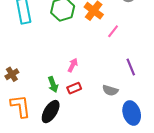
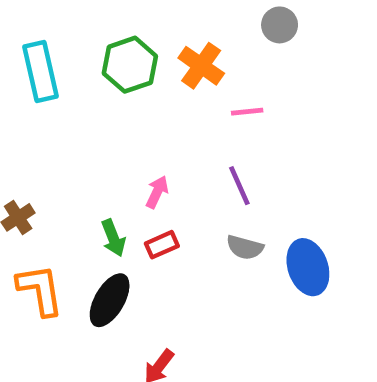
pink line: (113, 31) -> (247, 112), turned 48
purple line: (131, 67) -> (239, 186), moved
blue ellipse: (132, 113) -> (308, 267), moved

